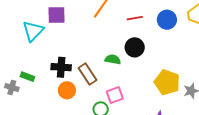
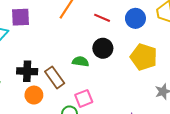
red line: (135, 18) -> (102, 18), turned 35
yellow pentagon: (167, 82) -> (144, 57), moved

